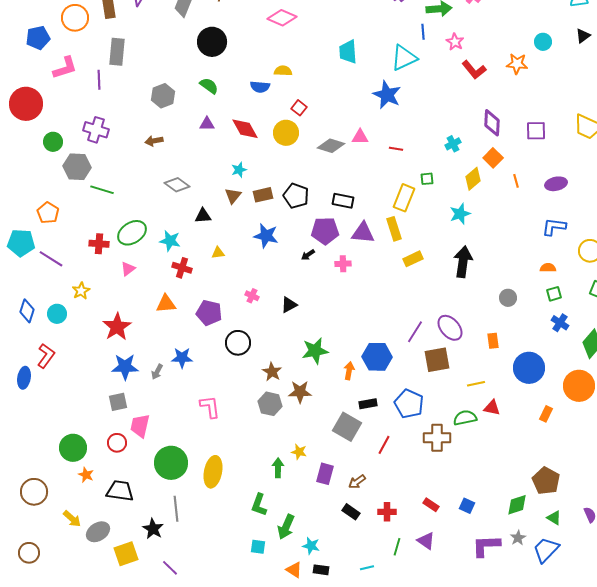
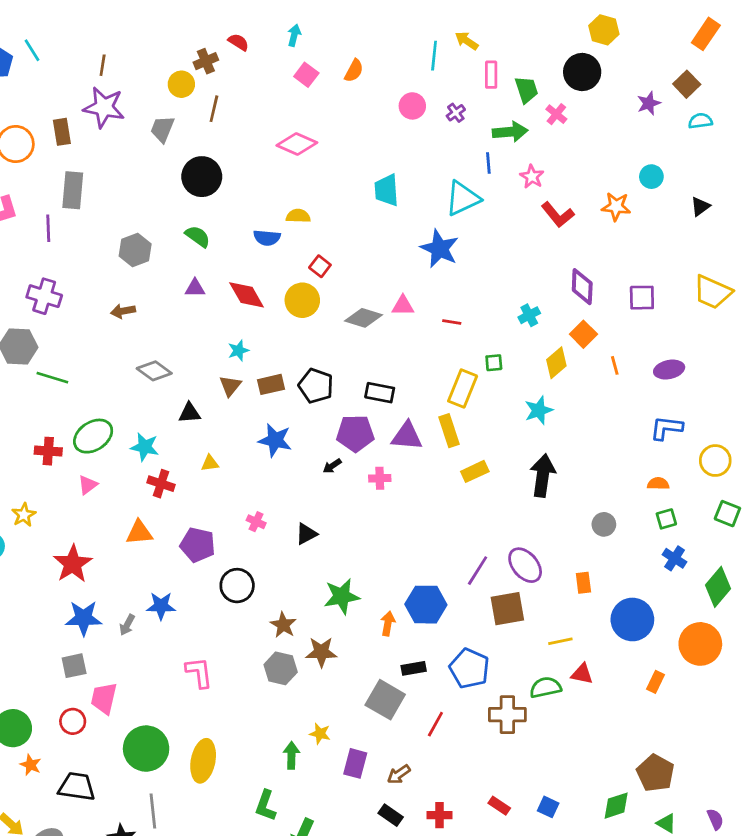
black triangle: (583, 36) -> (700, 206), moved

